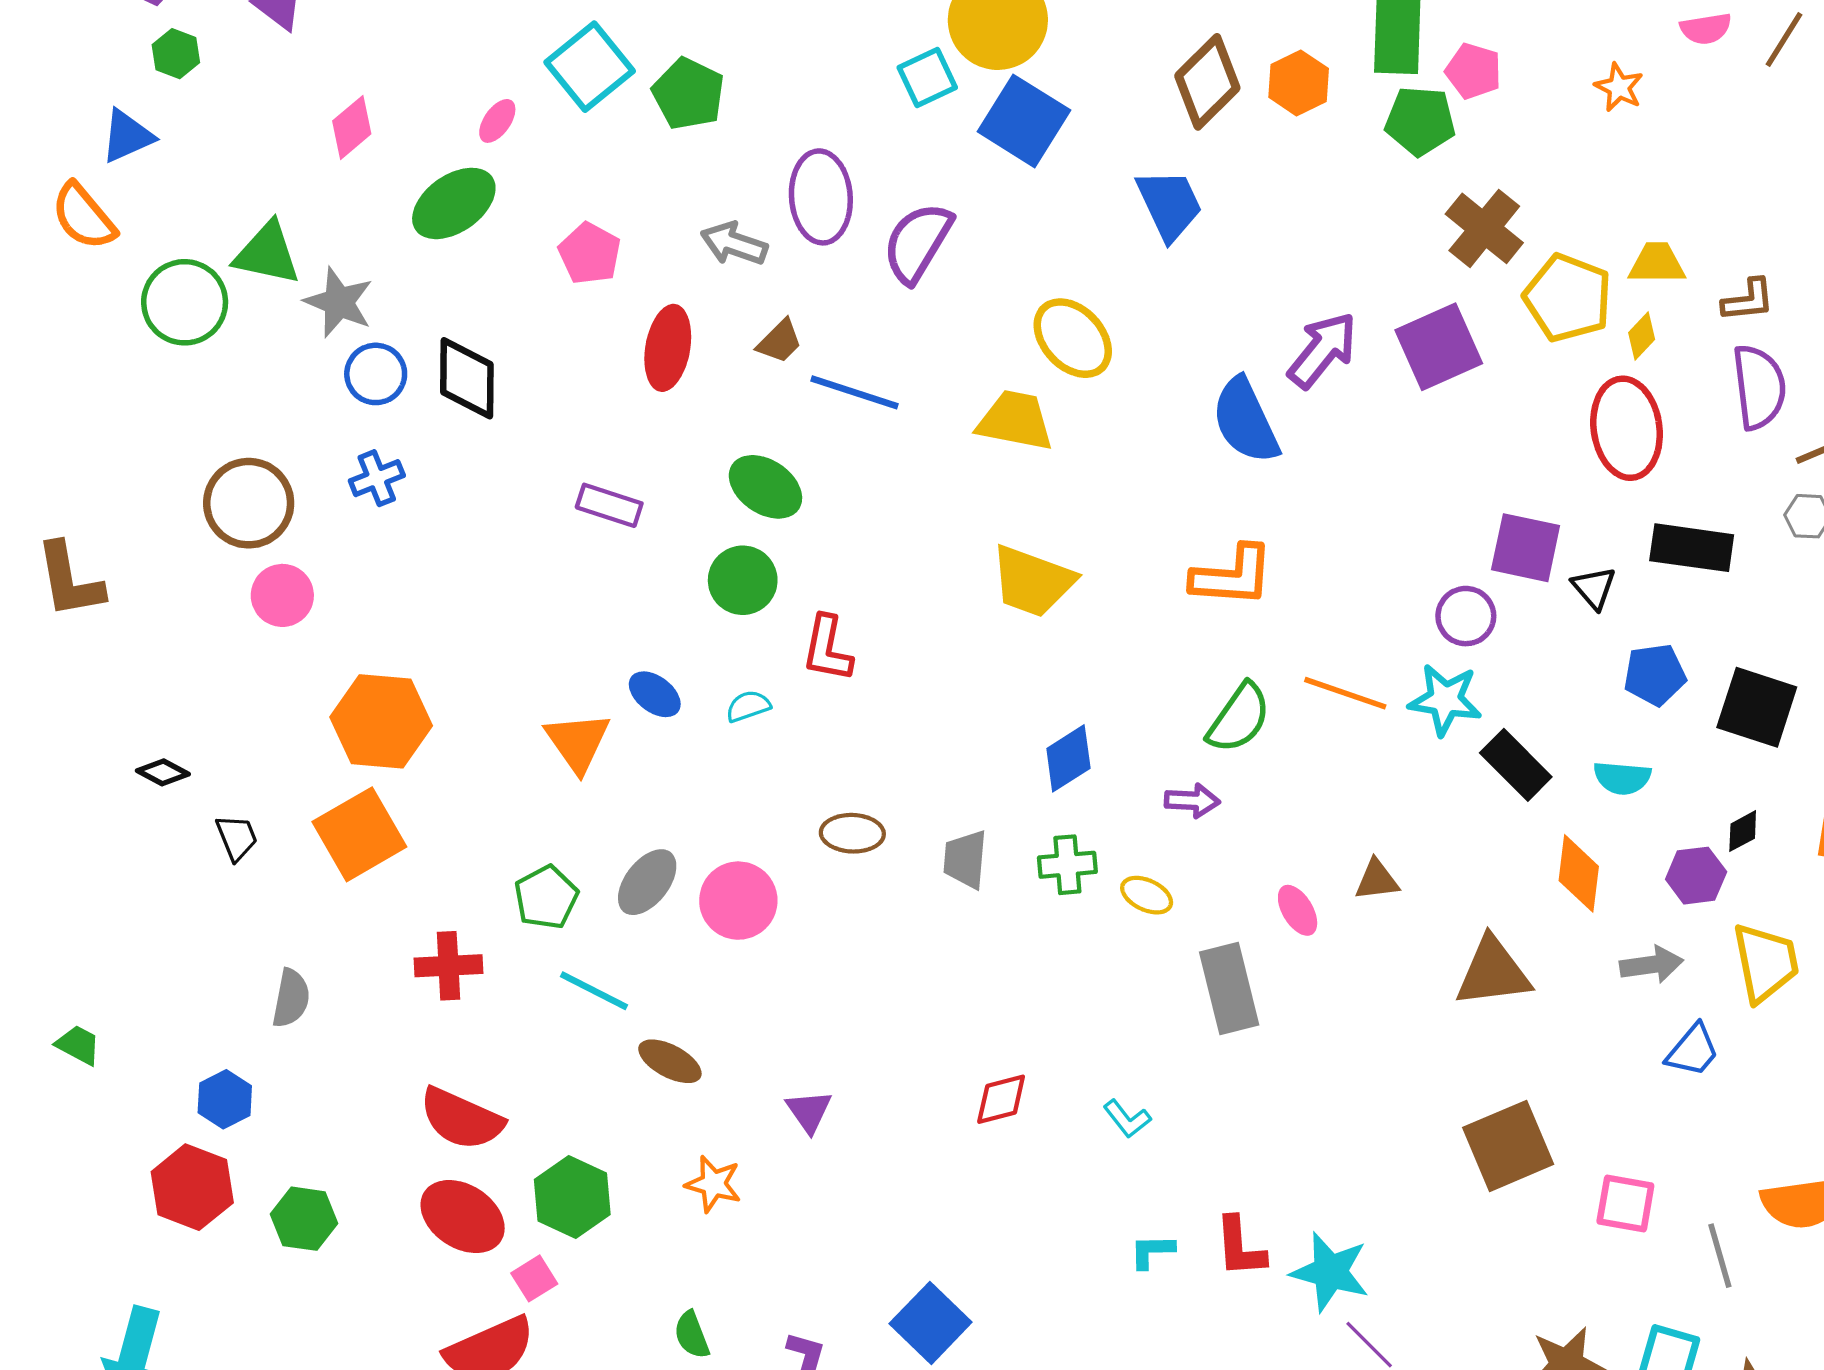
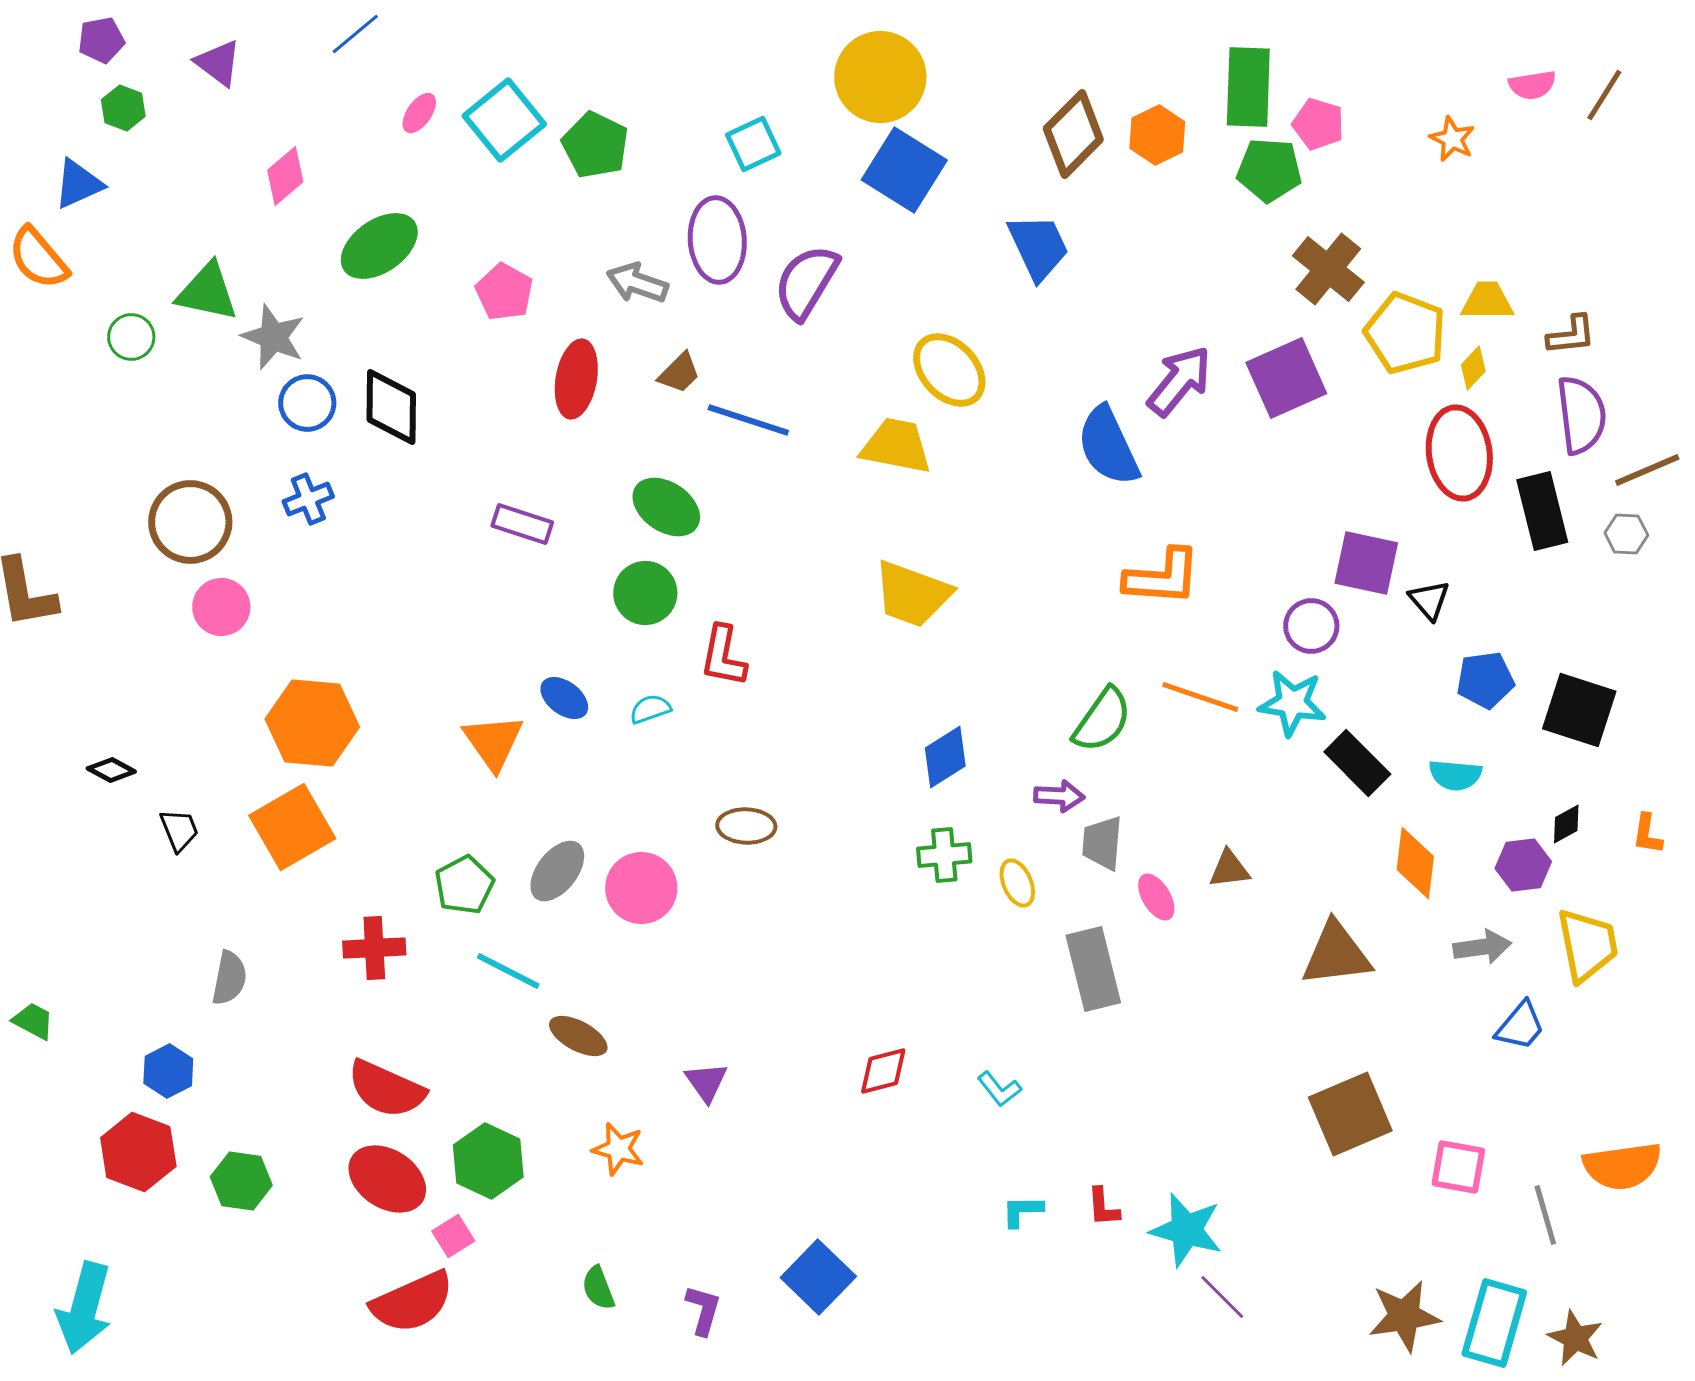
cyan square: (927, 78) -> (753, 144), moved
pink ellipse: (497, 121) -> (419, 113), moved
green circle: (185, 302) -> (131, 337), size x0.6
black rectangle: (1692, 548) -> (1542, 511), moved, turned 68
orange L-shape: (1232, 576) -> (1162, 577), moved
gray trapezoid: (965, 859) -> (1102, 843), moved
yellow ellipse: (1147, 895) -> (1017, 883), turned 42
red L-shape: (1240, 1247) -> (1103, 1207), size x0.7

